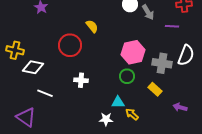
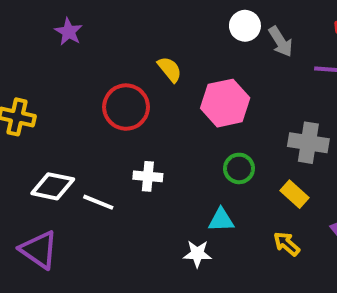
pink hexagon: (133, 52) -> (225, 103), moved
white diamond: (33, 67) -> (53, 186), moved
white line: (45, 93) -> (98, 202), moved
yellow arrow: (132, 114) -> (287, 244), moved

